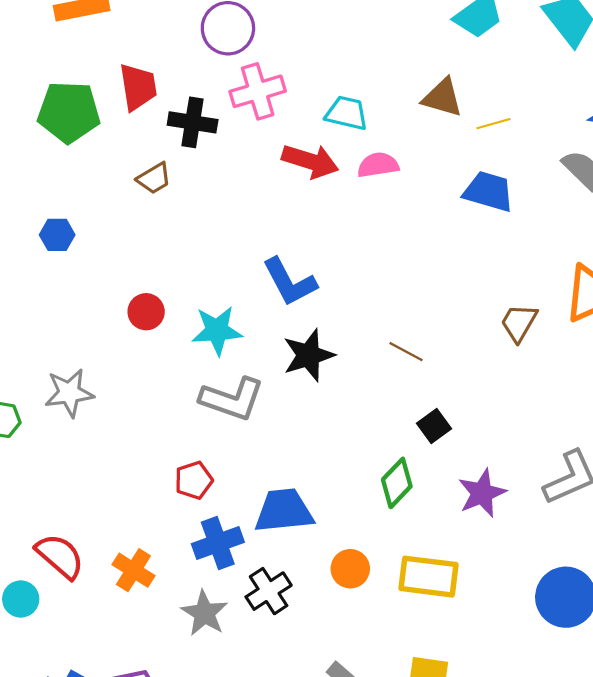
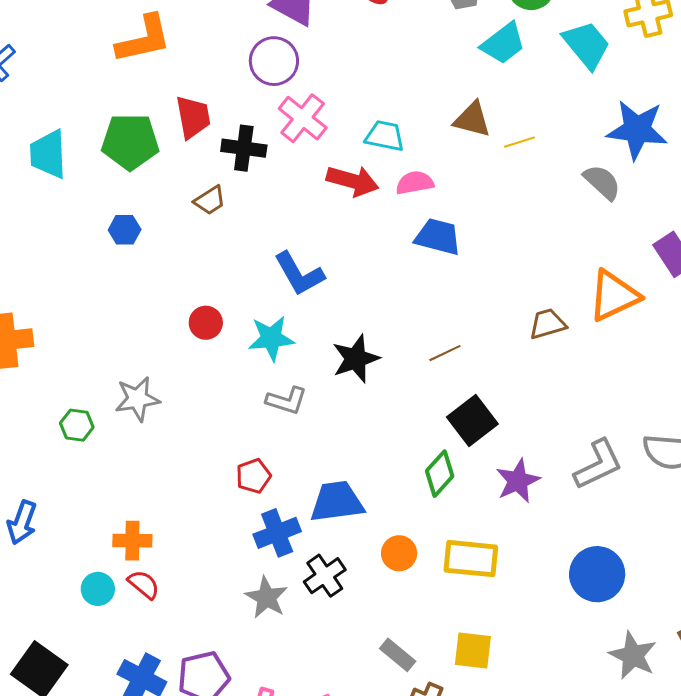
pink cross: (258, 91) -> (303, 118), turned -33
blue trapezoid: (489, 191) -> (438, 237), moved
blue hexagon: (57, 235) -> (125, 230), moved
blue L-shape: (290, 282) -> (299, 274), moved
brown trapezoid: (519, 323) -> (548, 324), turned 45
brown line: (406, 352) -> (445, 353), turned -52
gray L-shape: (232, 399) -> (287, 401), size x0.7
black square: (434, 426) -> (472, 421), size x1.6
red semicircle: (60, 556) -> (144, 584), moved, size x0.7
orange cross: (133, 570) -> (132, 541), moved, turned -30

